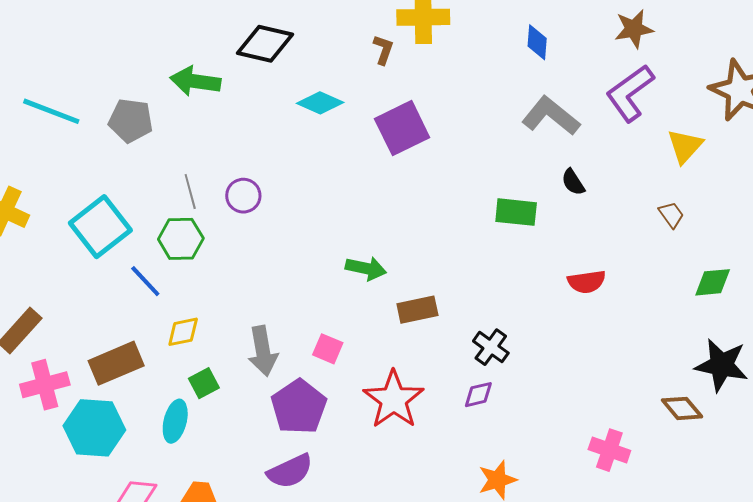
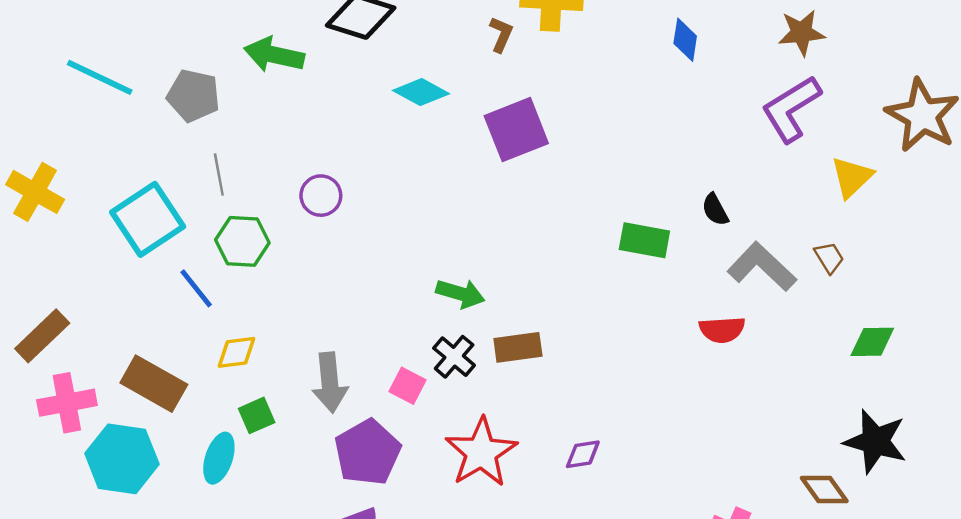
gray L-shape: (551, 116) -> (762, 267), moved
gray line: (190, 191) -> (219, 175), moved
black cross: (491, 347) -> (454, 357), moved
brown rectangle: (116, 363) -> (154, 384), turned 48

